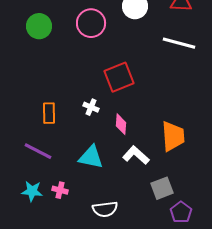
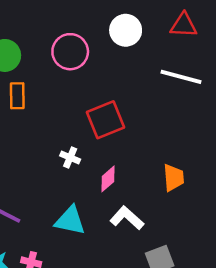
orange rectangle: (49, 113) -> (17, 96), moved
pink diamond: (121, 124) -> (108, 179), turned 45
orange trapezoid: (173, 136) -> (173, 178), moved, size x0.7

